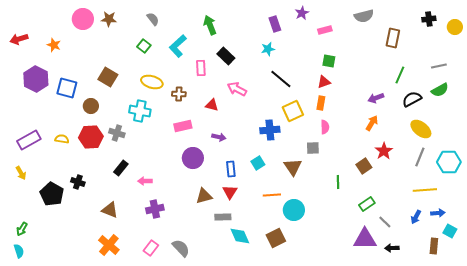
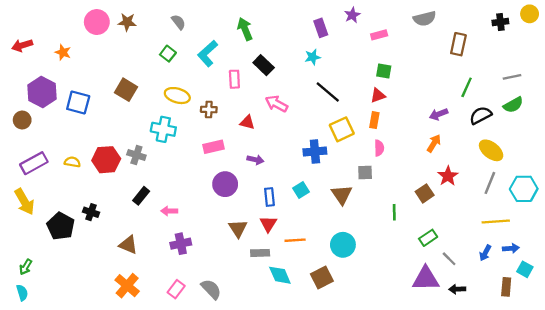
yellow circle: (455, 27) -> (530, 14), moved
brown circle: (91, 106) -> (22, 120), moved
yellow arrow: (21, 173) -> (25, 202), size x1.6
orange line: (272, 195) -> (295, 240), moved
brown triangle: (204, 196) -> (238, 228), turned -48

